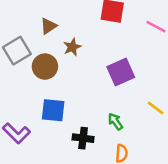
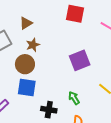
brown star: (72, 47) -> (33, 45), moved
brown circle: (45, 67) -> (25, 64), moved

